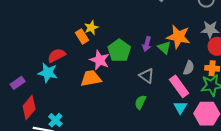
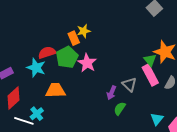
purple arrow: (147, 44) -> (111, 93), moved
green pentagon: (119, 51) -> (67, 57), moved
orange trapezoid: (91, 78) -> (55, 90), moved
pink rectangle: (179, 86) -> (150, 75), moved

